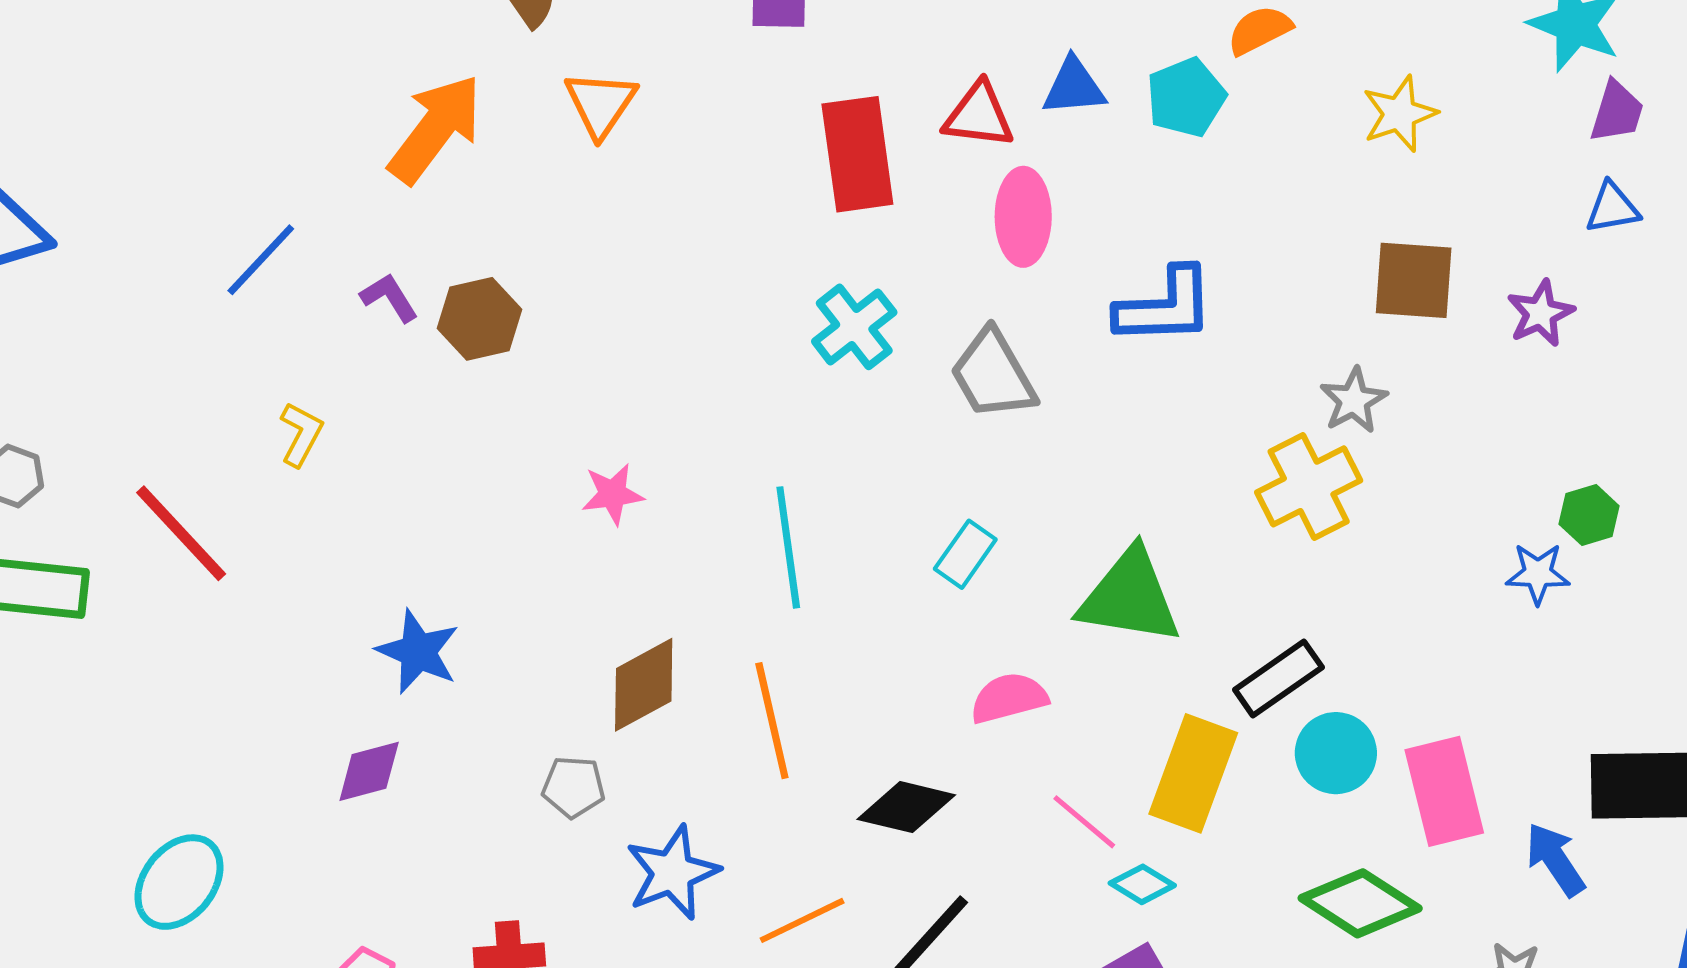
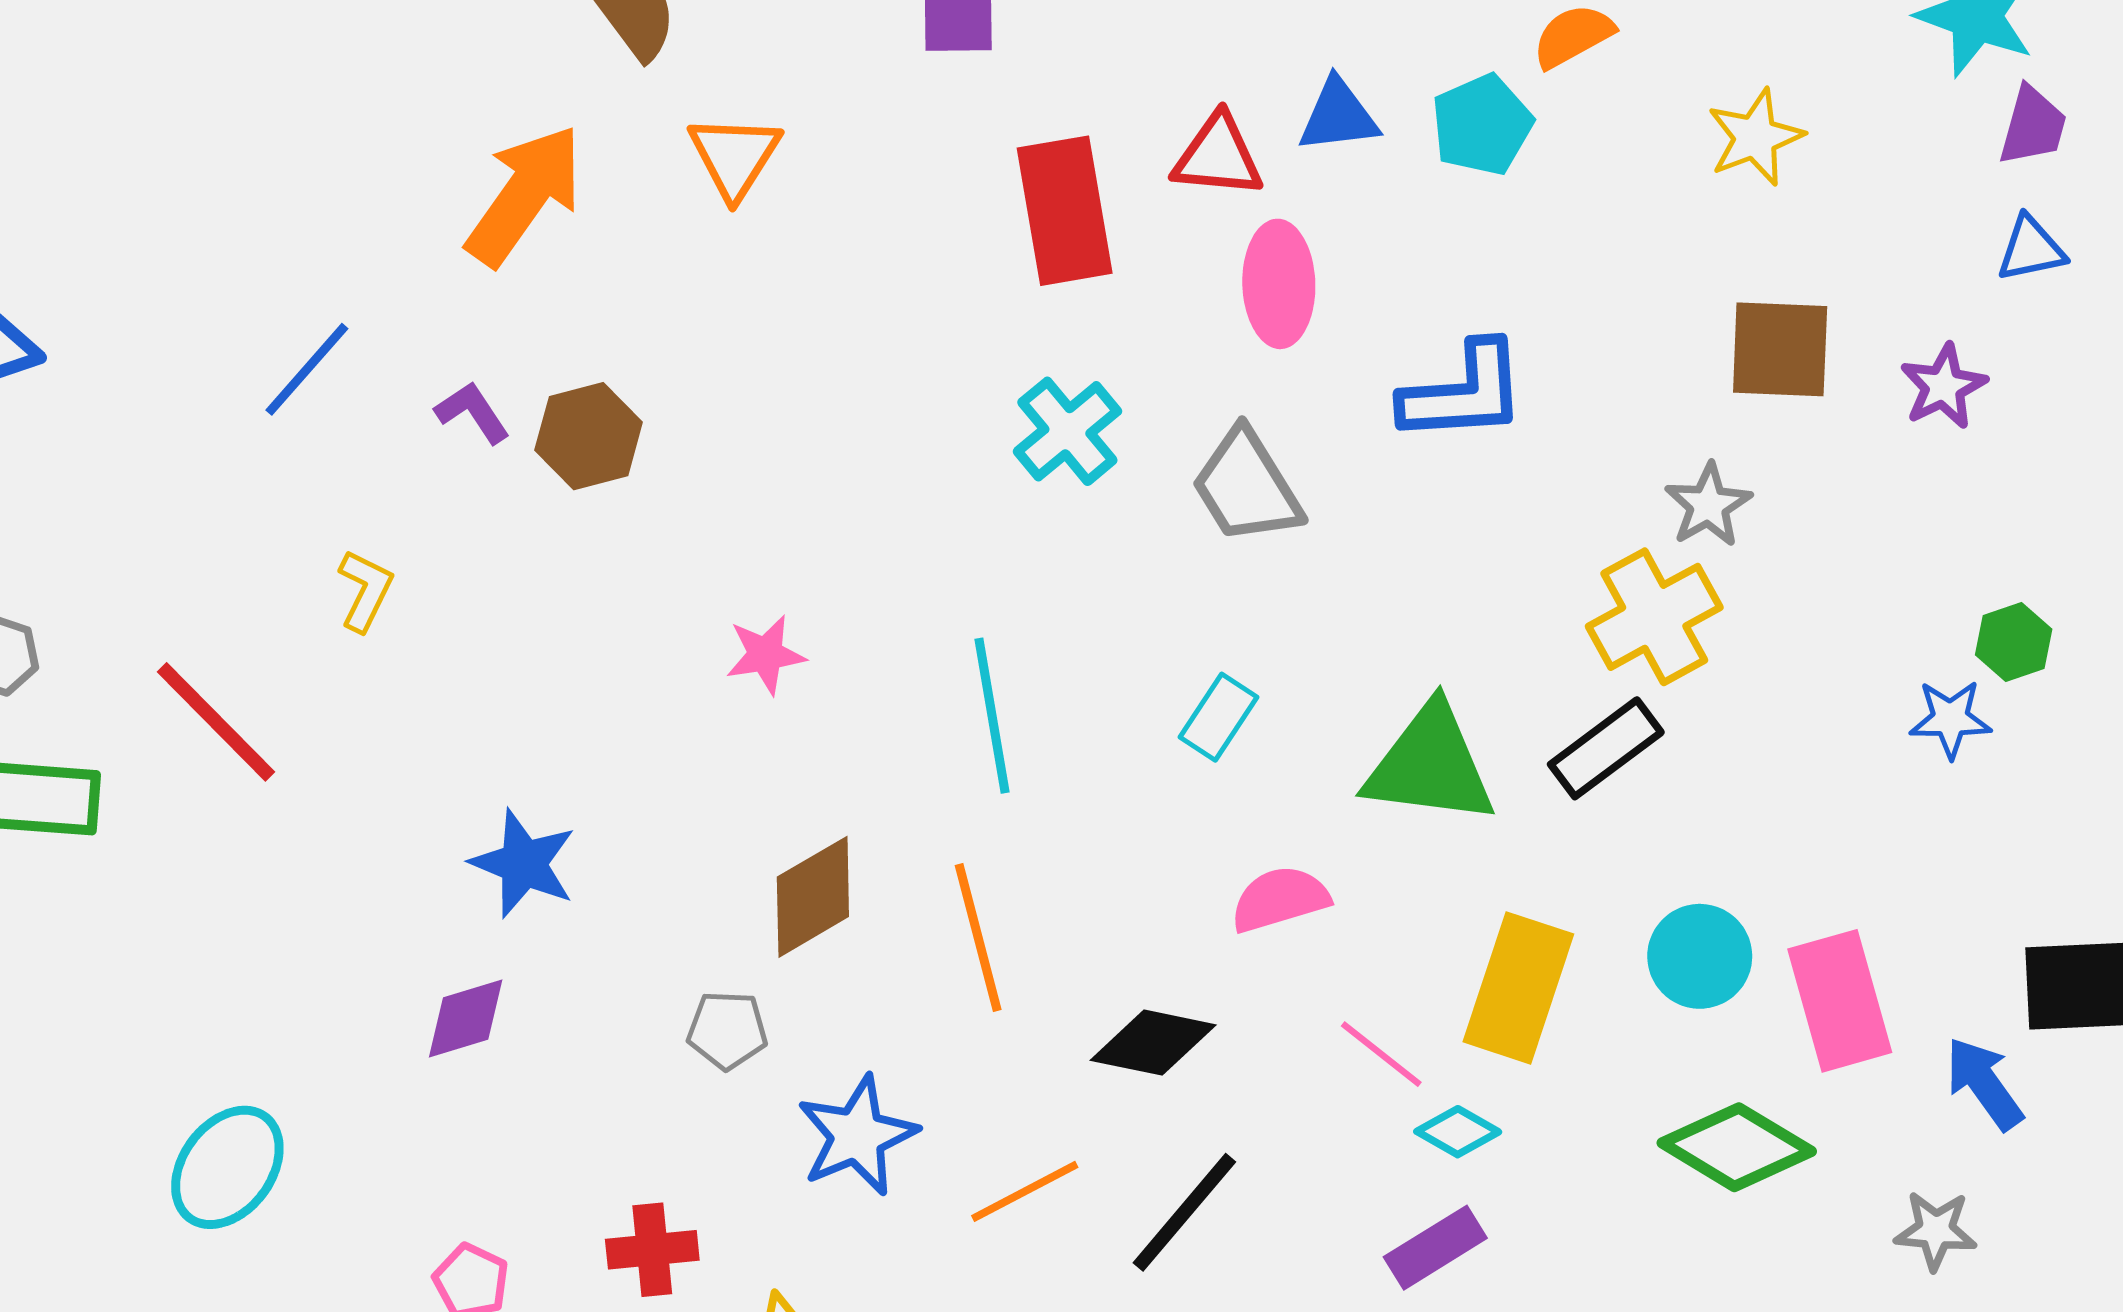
black rectangle: (1278, 678) -> (1606, 748), moved

